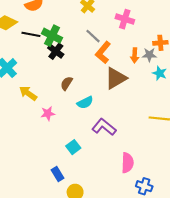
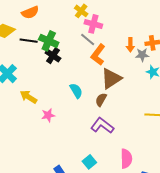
pink cross: (125, 19) -> (93, 24), moved
orange arrow: (135, 55) -> (130, 45), moved
brown semicircle: (67, 83) -> (101, 100), moved
cyan semicircle: (85, 103) -> (76, 91), moved, turned -91
cyan square: (73, 147) -> (89, 162), moved

